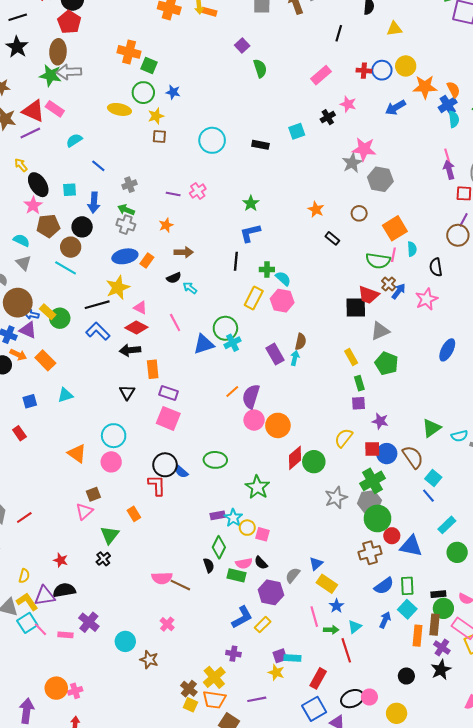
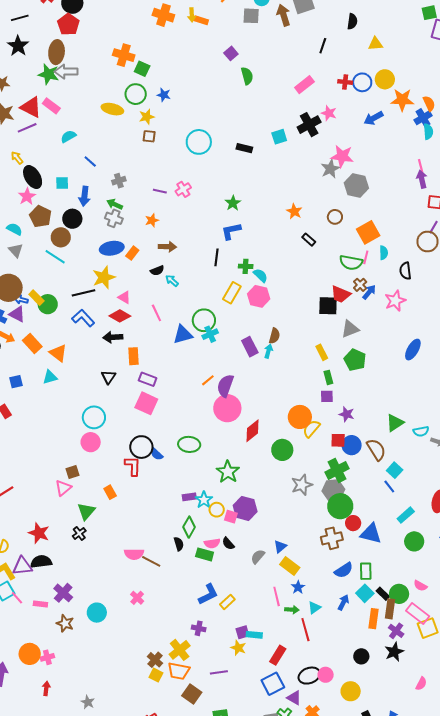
black cross: (328, 117) -> (309, 125), size x1.6
brown pentagon: (48, 226) -> (40, 216), turned 30
pink circle: (254, 420) -> (227, 408), size x1.4
orange circle: (278, 425) -> (300, 417), moved
orange triangle: (77, 453) -> (58, 353), moved
red diamond: (295, 458) -> (253, 431), moved
red star: (61, 560) -> (39, 533), size x1.5
purple hexagon: (271, 592) -> (245, 508), moved
black rectangle: (438, 594) -> (383, 594), moved, turned 48
brown star: (149, 660) -> (65, 623), moved

